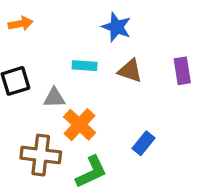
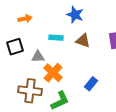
orange arrow: (21, 24) -> (25, 19), moved

